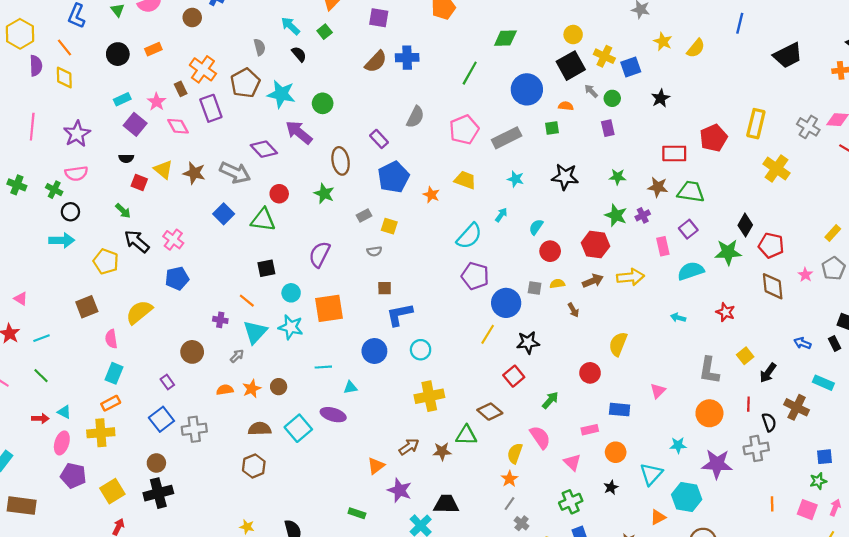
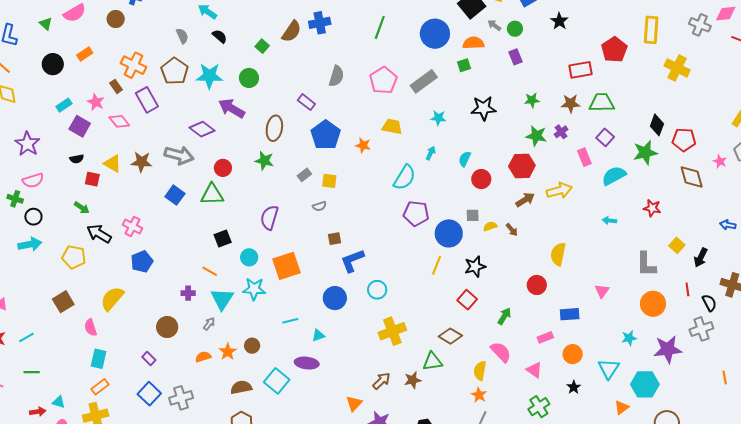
green square: (325, 32) -> (262, 46), moved
orange semicircle: (566, 106) -> (473, 43), size x1.5
brown ellipse: (341, 161) -> (274, 128), turned 30
yellow semicircle: (557, 284) -> (490, 226), moved
green line: (41, 376) -> (32, 372), turned -35

